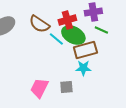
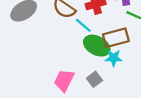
green ellipse: (73, 35) -> (97, 46), moved
gray square: (66, 87) -> (94, 79), turned -32

